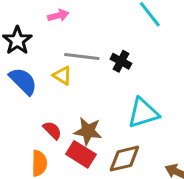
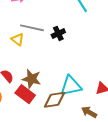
black cross: (121, 61) -> (58, 33), turned 32
cyan triangle: (143, 113) -> (71, 86), moved

